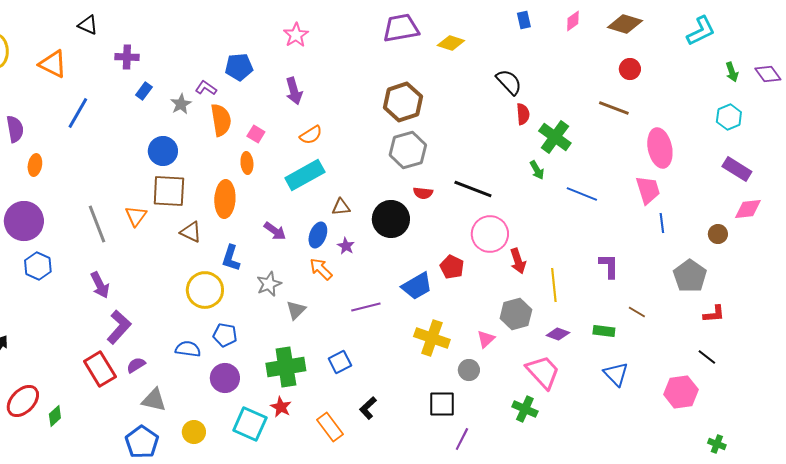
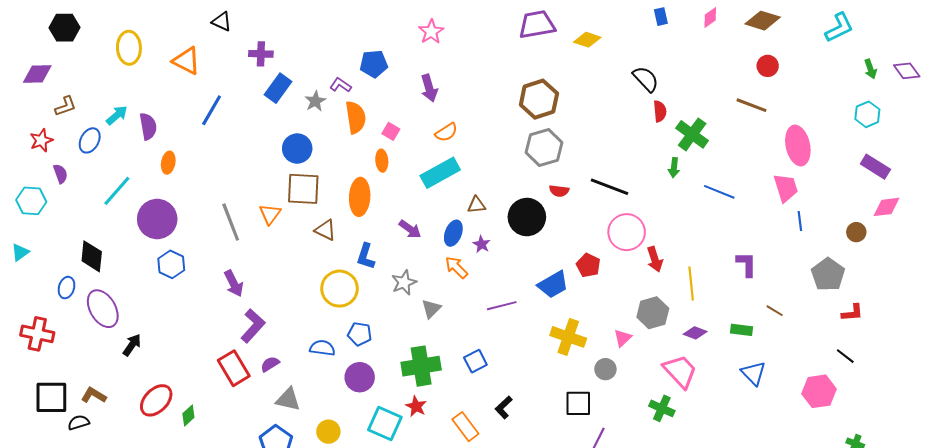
blue rectangle: (144, 91) -> (278, 88), size x1.6
green arrow: (537, 170) -> (674, 168), turned 36

